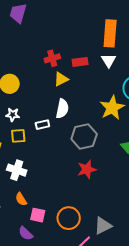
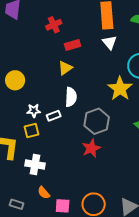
red cross: (52, 58) -> (54, 25), moved
red rectangle: (80, 62) -> (73, 45), moved
white star: (13, 115) -> (34, 111), moved
red star: (87, 169) -> (91, 148), moved

